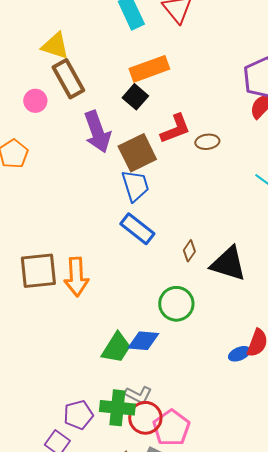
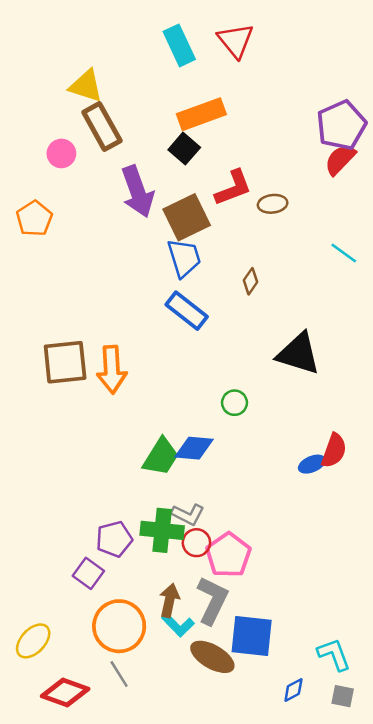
brown diamond: (189, 251) -> (250, 281), moved
green circle: (176, 304) -> (235, 403), size x0.6
red circle: (145, 418) -> (196, 543), size x0.7

